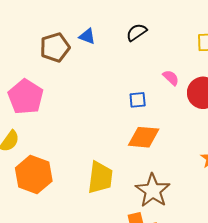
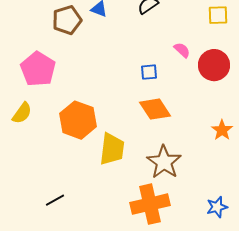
orange diamond: (144, 137) -> (155, 109), turned 52
orange hexagon: (34, 174) -> (78, 120), moved

